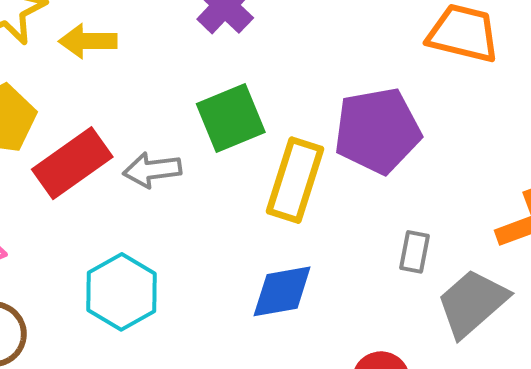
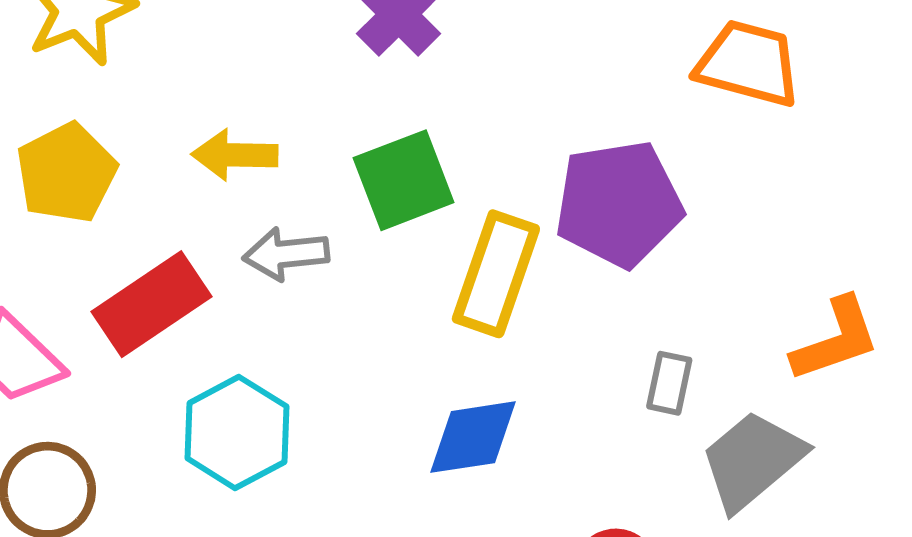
yellow arrow: (88, 41) -> (235, 155), moved
red rectangle: (72, 163) -> (151, 304), moved

